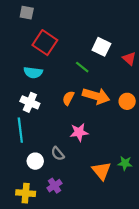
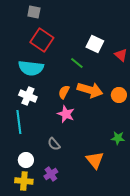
gray square: (27, 13) -> (34, 12), moved
cyan semicircle: (33, 72) -> (31, 68), size x1.4
pink star: (79, 132) -> (66, 114), moved, turned 30
white circle: (35, 161) -> (26, 160), moved
green star: (125, 163) -> (118, 138), moved

